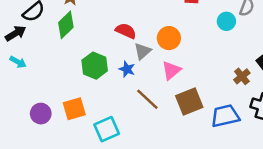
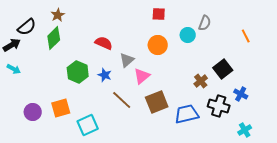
orange circle: (169, 38) -> (158, 45), moved
gray triangle: (143, 51) -> (127, 60), moved

